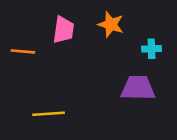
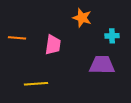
pink trapezoid: (63, 30) -> (53, 45), moved

